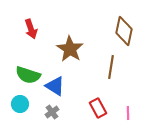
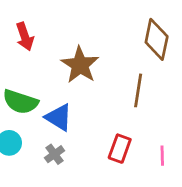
red rectangle: (98, 108) -> (120, 149), turned 48

